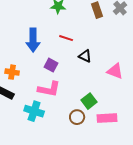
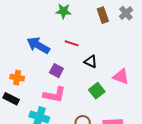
blue arrow: (33, 40) -> (38, 45), turned 120
green square: (89, 101) -> (97, 91), moved

